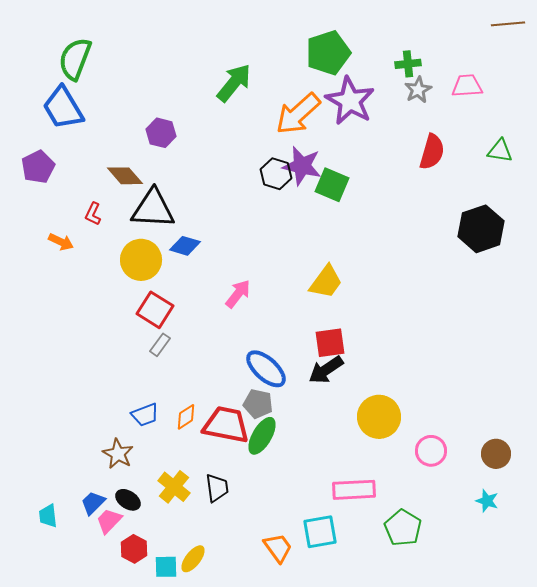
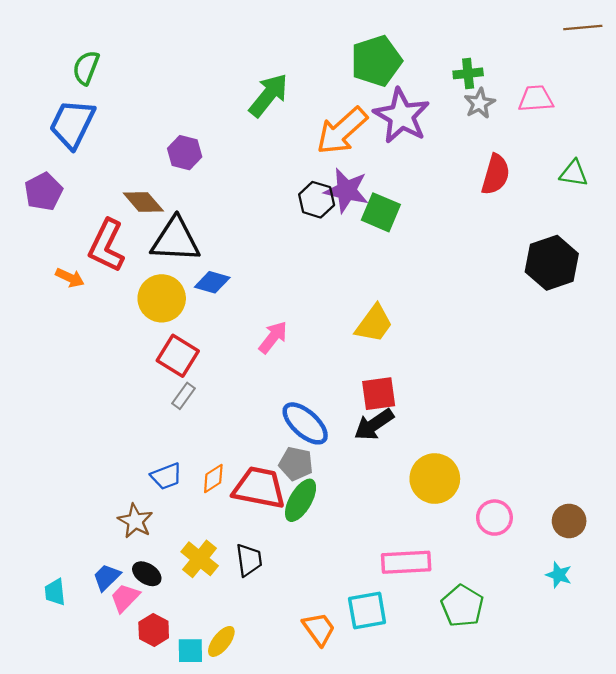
green semicircle: (75, 59) -> (86, 68), size x0.7
blue trapezoid: (63, 108) -> (72, 124), turned 57
red L-shape: (93, 214) -> (107, 246), size x2.0

